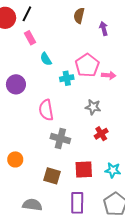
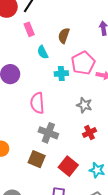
brown semicircle: (79, 16) -> (64, 36), moved
red square: (84, 170) -> (68, 166), turned 36
brown square: (52, 176) -> (37, 159), moved

